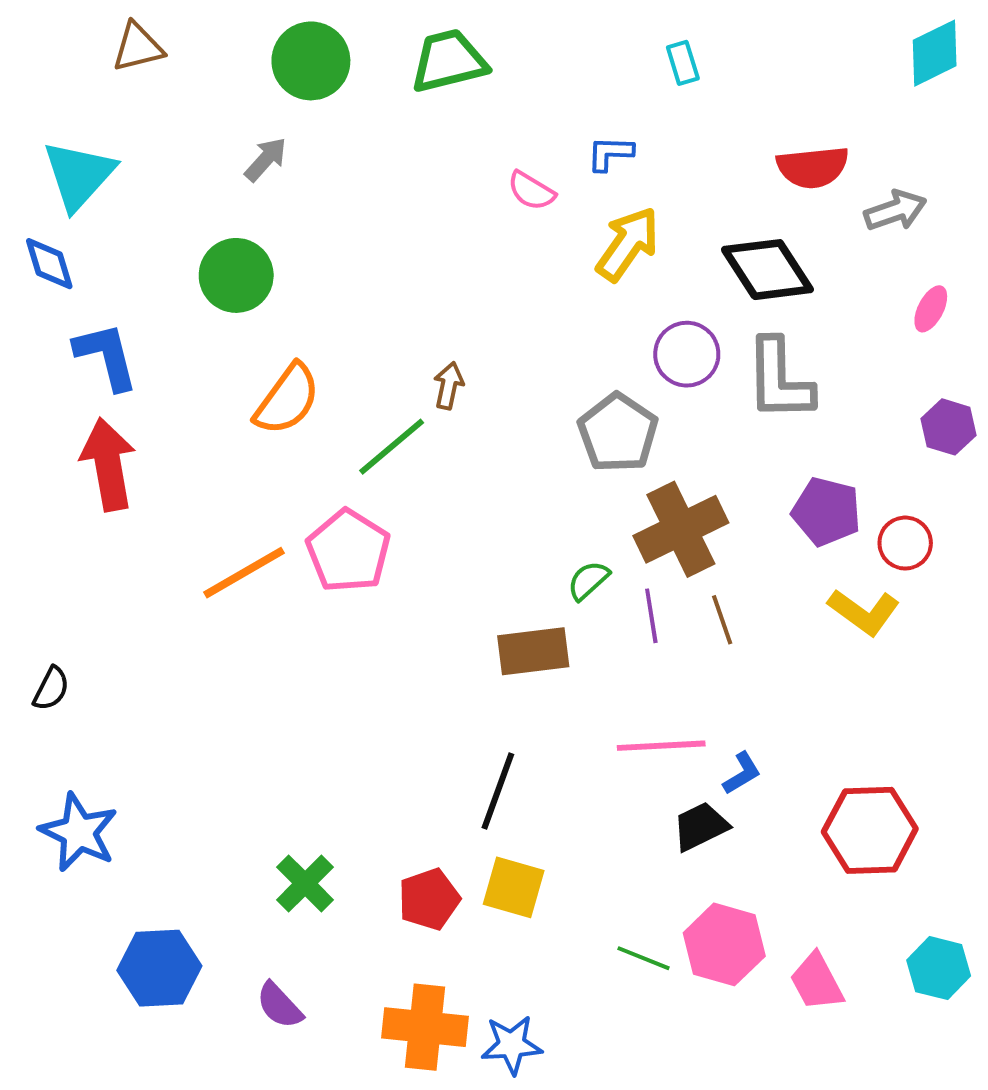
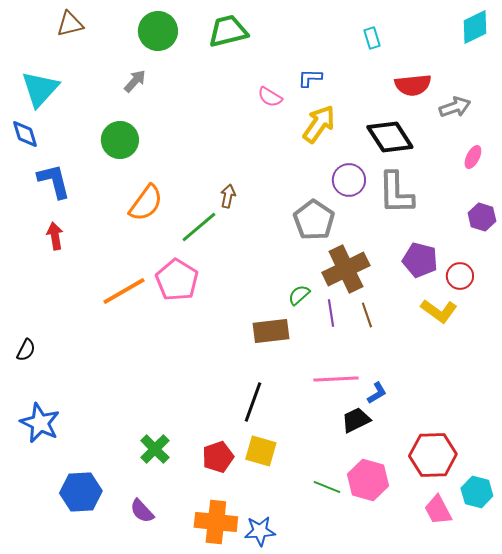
cyan rectangle: (683, 63) -> (372, 38), moved
red arrow: (108, 464) -> (55, 236), size x0.6
red hexagon: (870, 830) -> (433, 455), moved
pink trapezoid: (817, 982) -> (438, 510), moved

